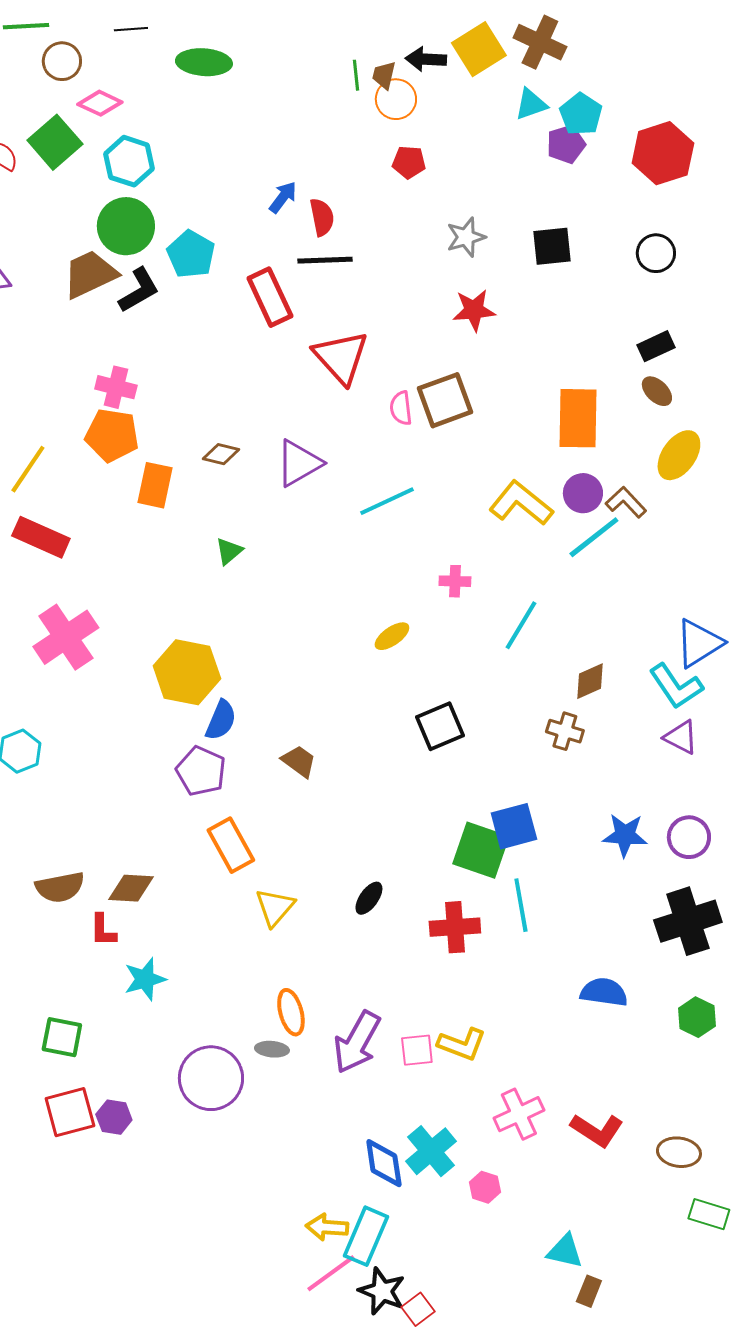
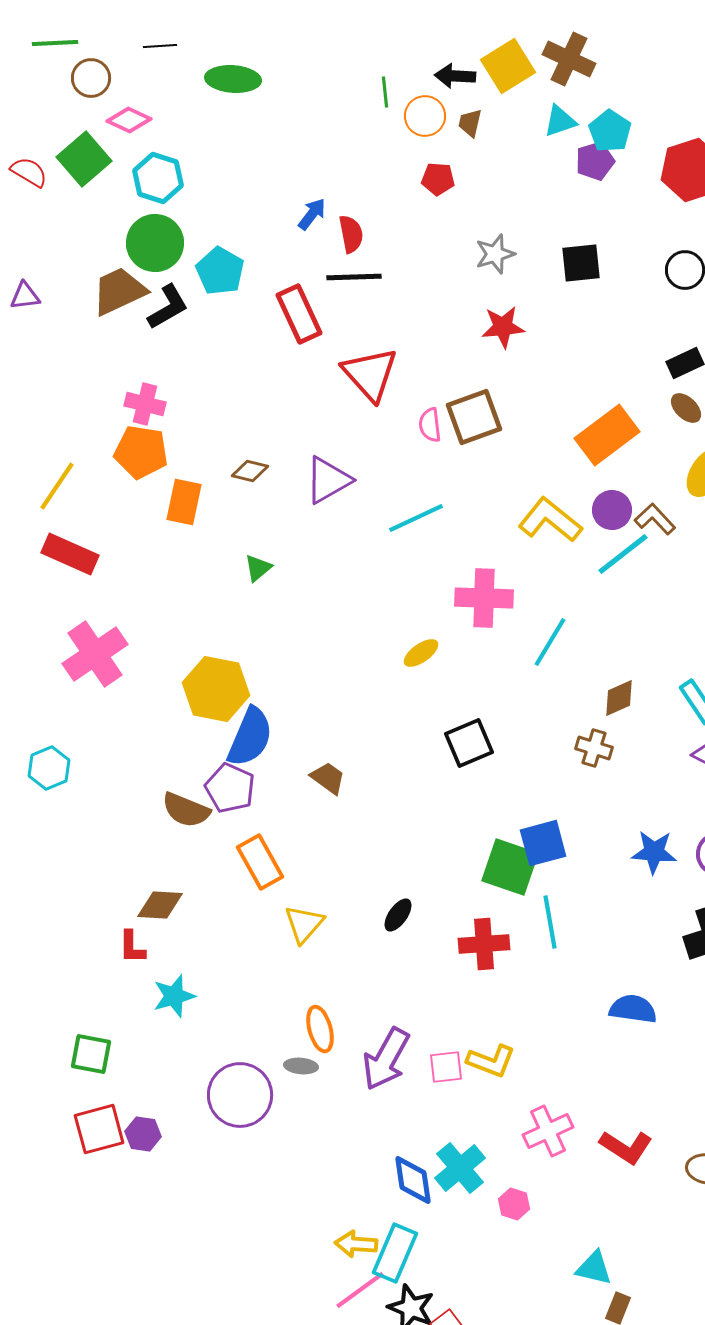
brown trapezoid: (384, 75) -> (470, 123), moved
orange rectangle: (578, 418) -> (607, 435), turned 52
pink cross: (455, 581) -> (484, 598), size x1.8
blue semicircle: (221, 720) -> (250, 737), size x1.5
brown semicircle: (60, 887) -> (186, 810), moved, turned 33

